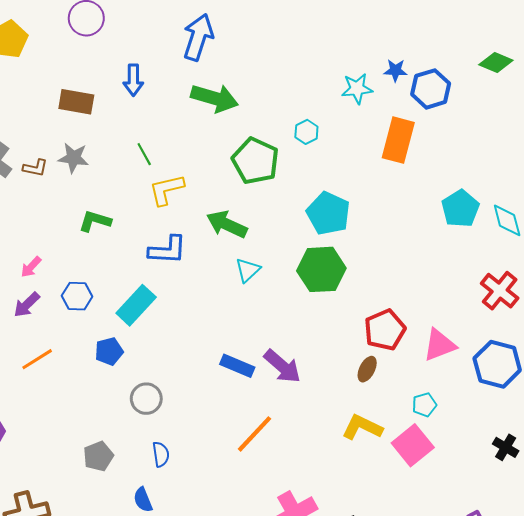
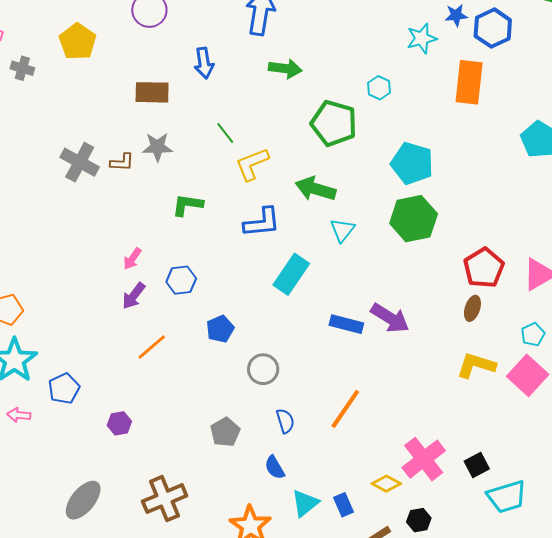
green arrow: (215, 98) -> (285, 69), size x0.7
cyan rectangle: (136, 305) -> (291, 274), moved
orange line: (255, 434) -> (345, 409), moved

